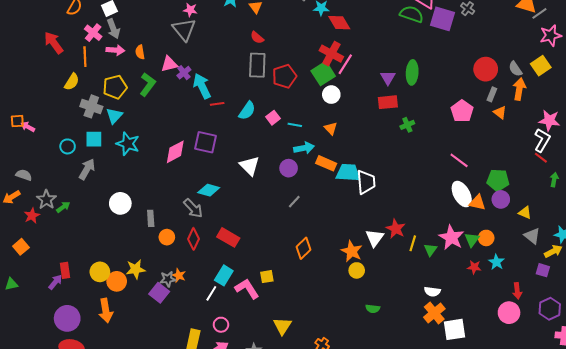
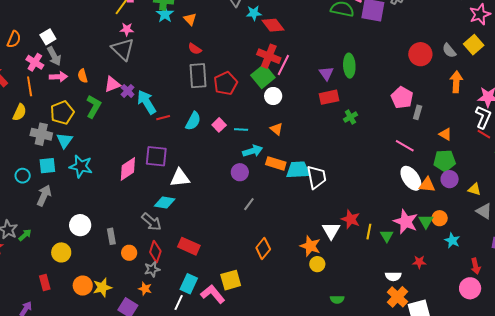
orange arrow: (519, 89) -> (456, 82), moved
gray rectangle: (492, 94) -> (418, 112), moved
orange triangle: (500, 112) -> (445, 134), moved
white triangle: (250, 166) -> (180, 178), moved, turned -45
red star: (474, 267) -> (419, 262), moved
red rectangle: (65, 270) -> (45, 282), moved
yellow circle: (100, 272) -> (61, 252), moved
yellow square: (267, 277) -> (231, 280), size x1.5
gray star: (168, 279) -> (152, 269), moved
orange circle: (117, 281) -> (83, 286), moved

